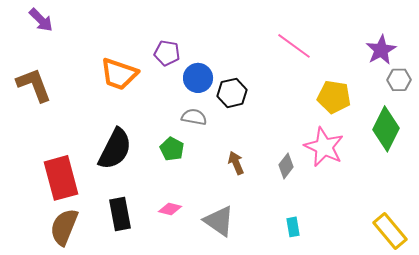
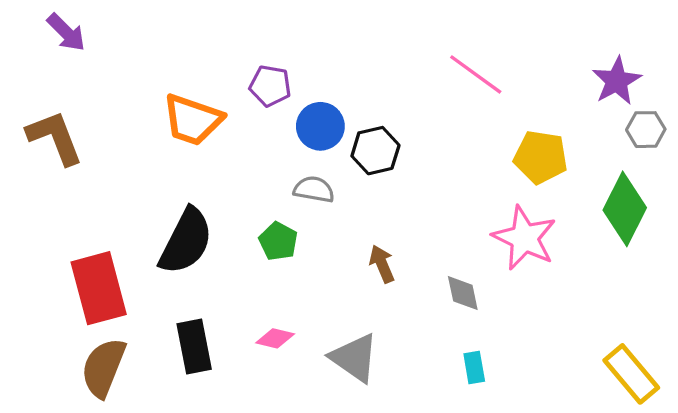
gray diamond: (286, 166) -> (463, 293), moved, turned -50

